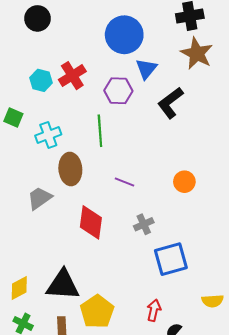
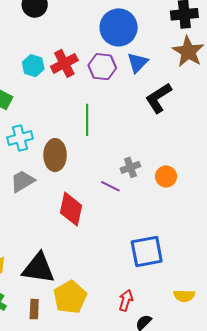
purple hexagon: (118, 91) -> (102, 67), moved
cyan cross: (48, 135) -> (20, 138), moved
purple line: (124, 182) -> (110, 186), moved
gray cross: (144, 224) -> (130, 167), moved

